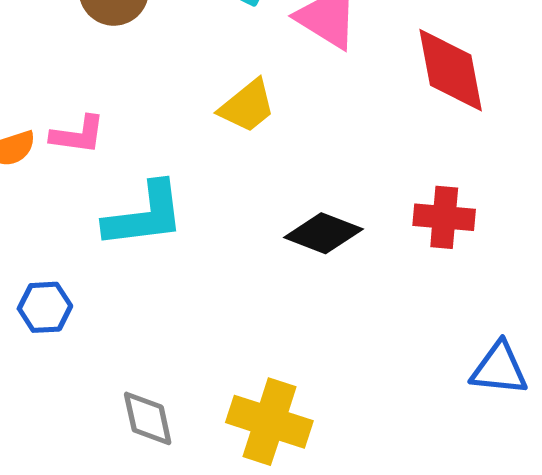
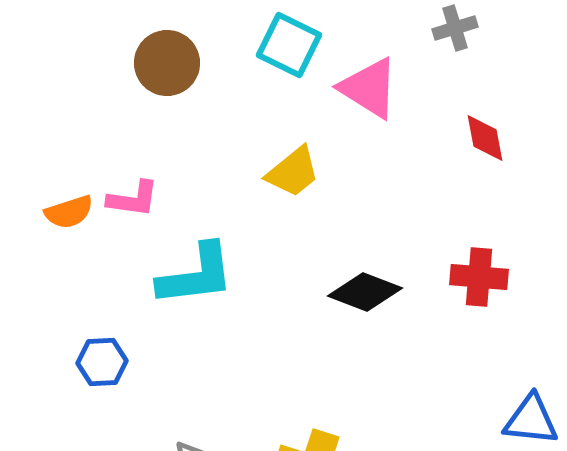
red diamond: (451, 70) -> (485, 138), size x0.6

